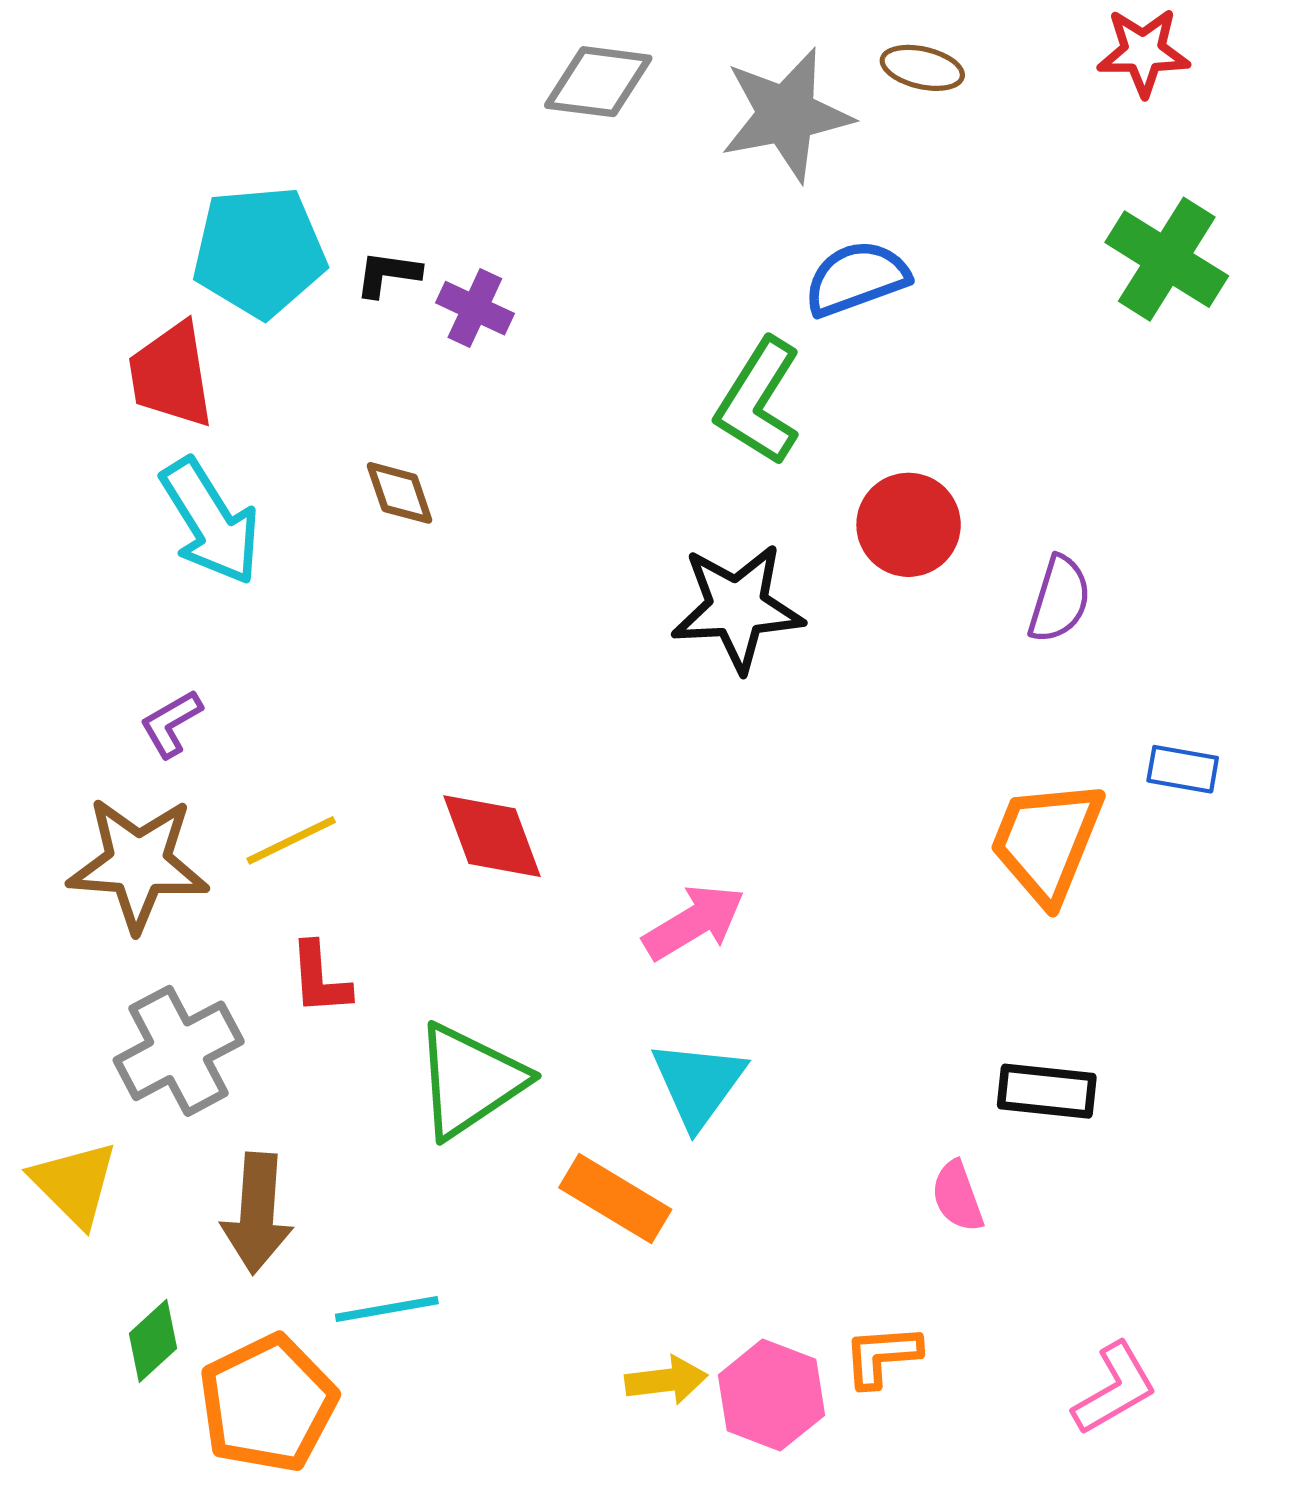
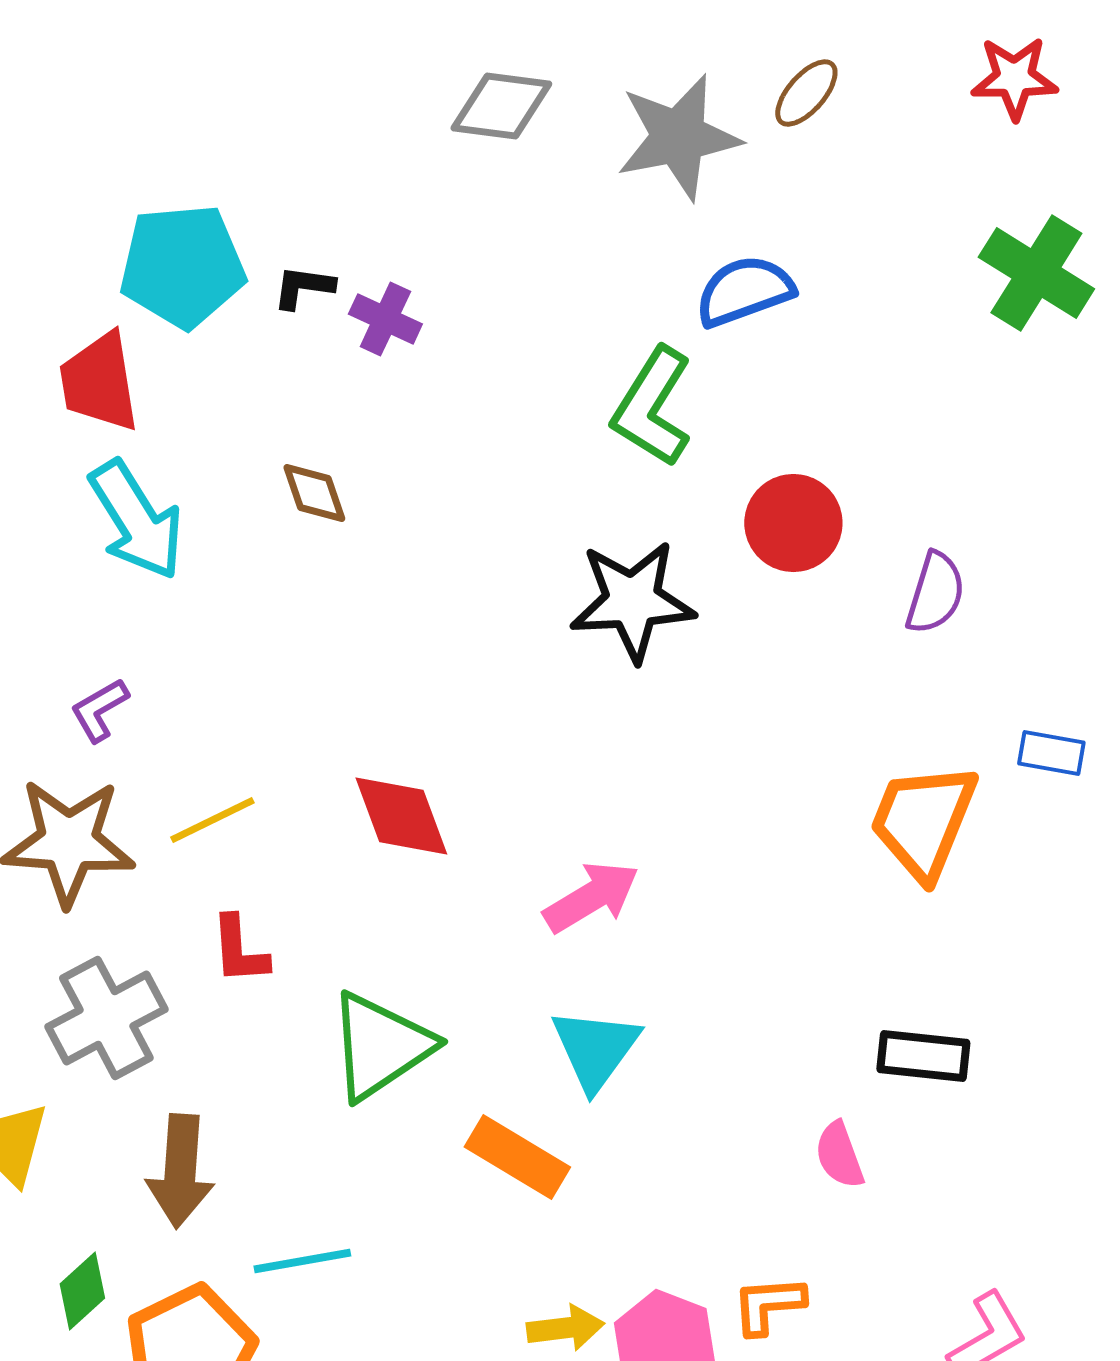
brown ellipse: (922, 68) -> (806, 93), turned -62

